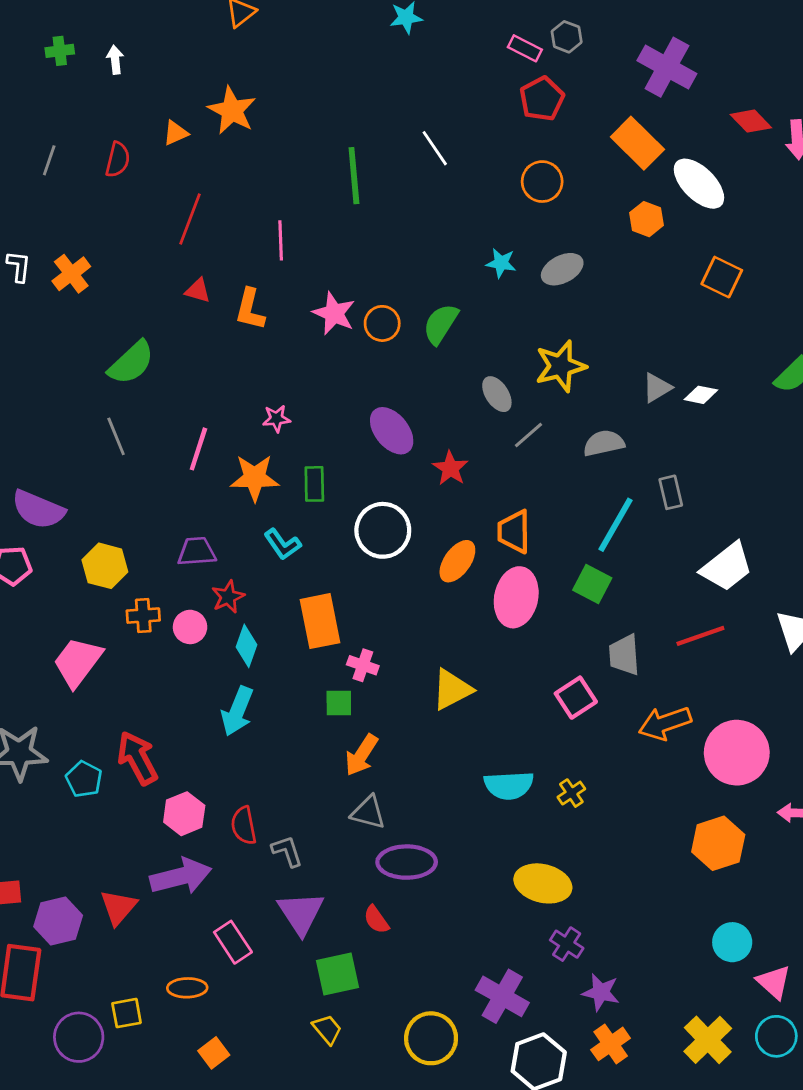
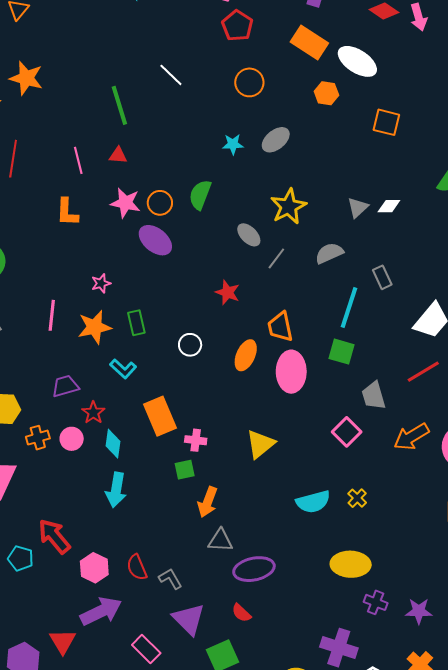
red triangle: (198, 291) -> (118, 155), moved
purple ellipse: (392, 431) -> (155, 240), moved
white circle: (383, 530) -> (190, 345), size x0.6
purple star: (601, 992) -> (419, 611), moved

